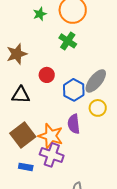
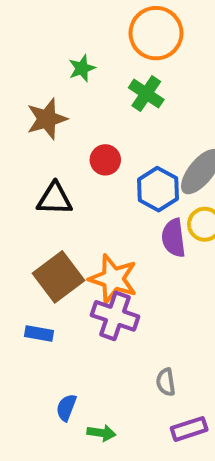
green star: (40, 14) -> (82, 68), moved
purple semicircle: (74, 124) -> (174, 238), moved
blue rectangle: (26, 167) -> (39, 333), moved

